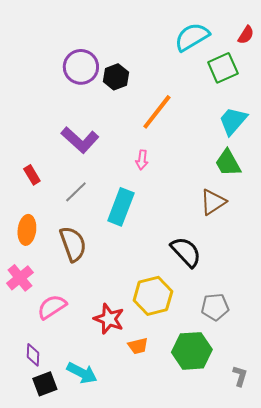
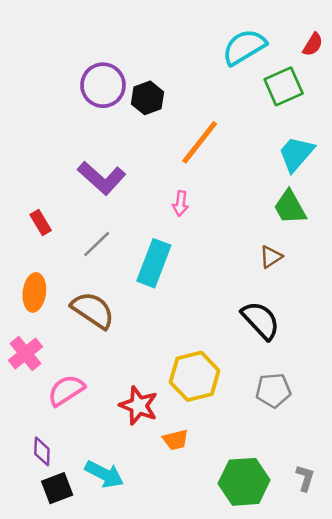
brown triangle: (213, 202) -> (271, 257), size x0.7
brown semicircle: (73, 244) -> (93, 310), turned -36
black semicircle: (186, 252) -> (261, 320), moved
green hexagon: (192, 351) -> (244, 482), moved

